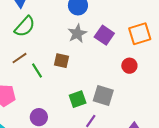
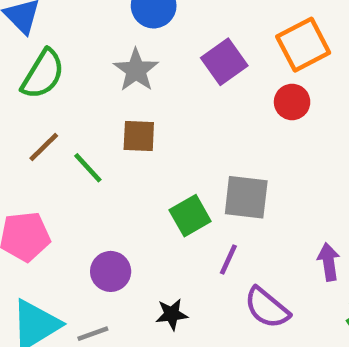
gray star: (77, 33) -> (136, 70), moved
purple square: (104, 35) -> (224, 62), turned 30
red circle: (129, 66) -> (292, 102), moved

